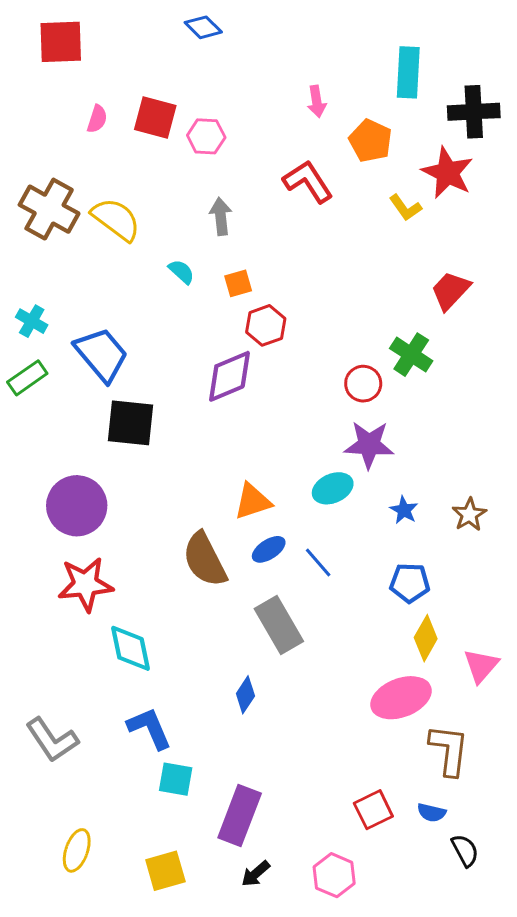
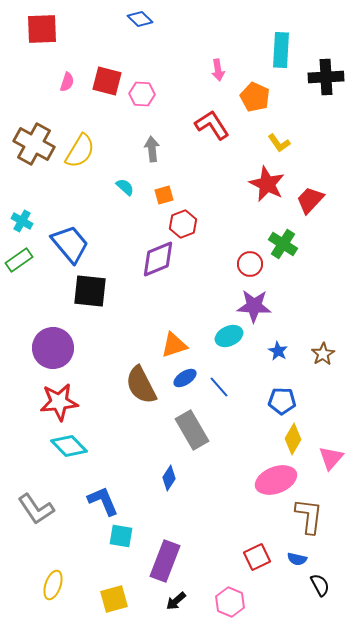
red star: (448, 173) -> (267, 184), moved
yellow semicircle: (116, 219) -> (80, 151), turned 84
cyan diamond: (131, 648) -> (69, 446), moved, turned -33

